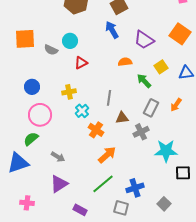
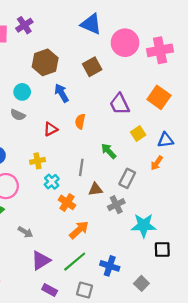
blue arrow: (112, 30) -> (62, 93), moved
purple trapezoid: (144, 40) -> (120, 104), turned 30
cyan circle: (70, 41) -> (22, 92), moved
orange semicircle: (125, 62) -> (80, 121), moved, turned -72
green arrow: (144, 81) -> (109, 151), moved
orange arrow: (176, 105) -> (157, 163), moved
purple triangle: (59, 184) -> (41, 260), moved
blue cross: (135, 188) -> (110, 266), turned 36
gray square: (121, 208) -> (85, 290), moved

